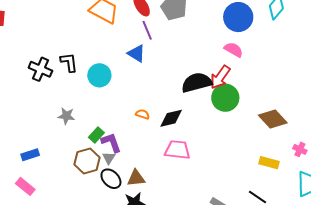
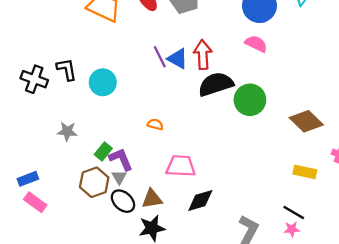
purple line: (147, 30) -> (160, 57), moved
blue triangle: (136, 53) -> (178, 59), moved
red arrow: (220, 77) -> (203, 55), moved, turned 145
black diamond: (171, 118) -> (200, 200), moved
pink trapezoid: (177, 150) -> (181, 166), moved
pink rectangle: (25, 186) -> (35, 202), moved

